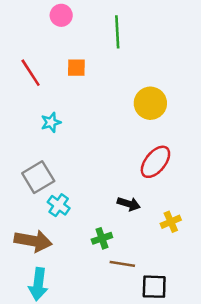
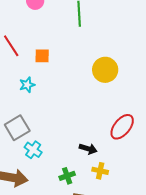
orange square: (76, 68) -> (42, 56), moved
red ellipse: (155, 162) -> (122, 127), moved
yellow cross: (171, 222) -> (100, 171), moved, turned 35

